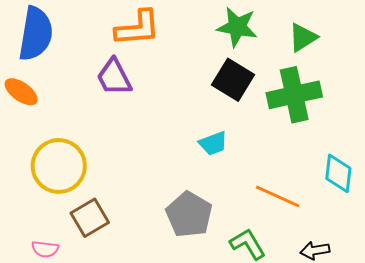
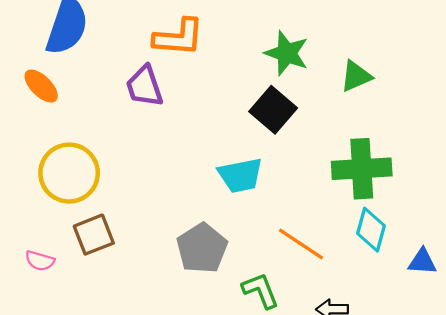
green cross: (294, 95) -> (362, 169), moved
cyan trapezoid: (213, 143) -> (240, 175), size x1.4

